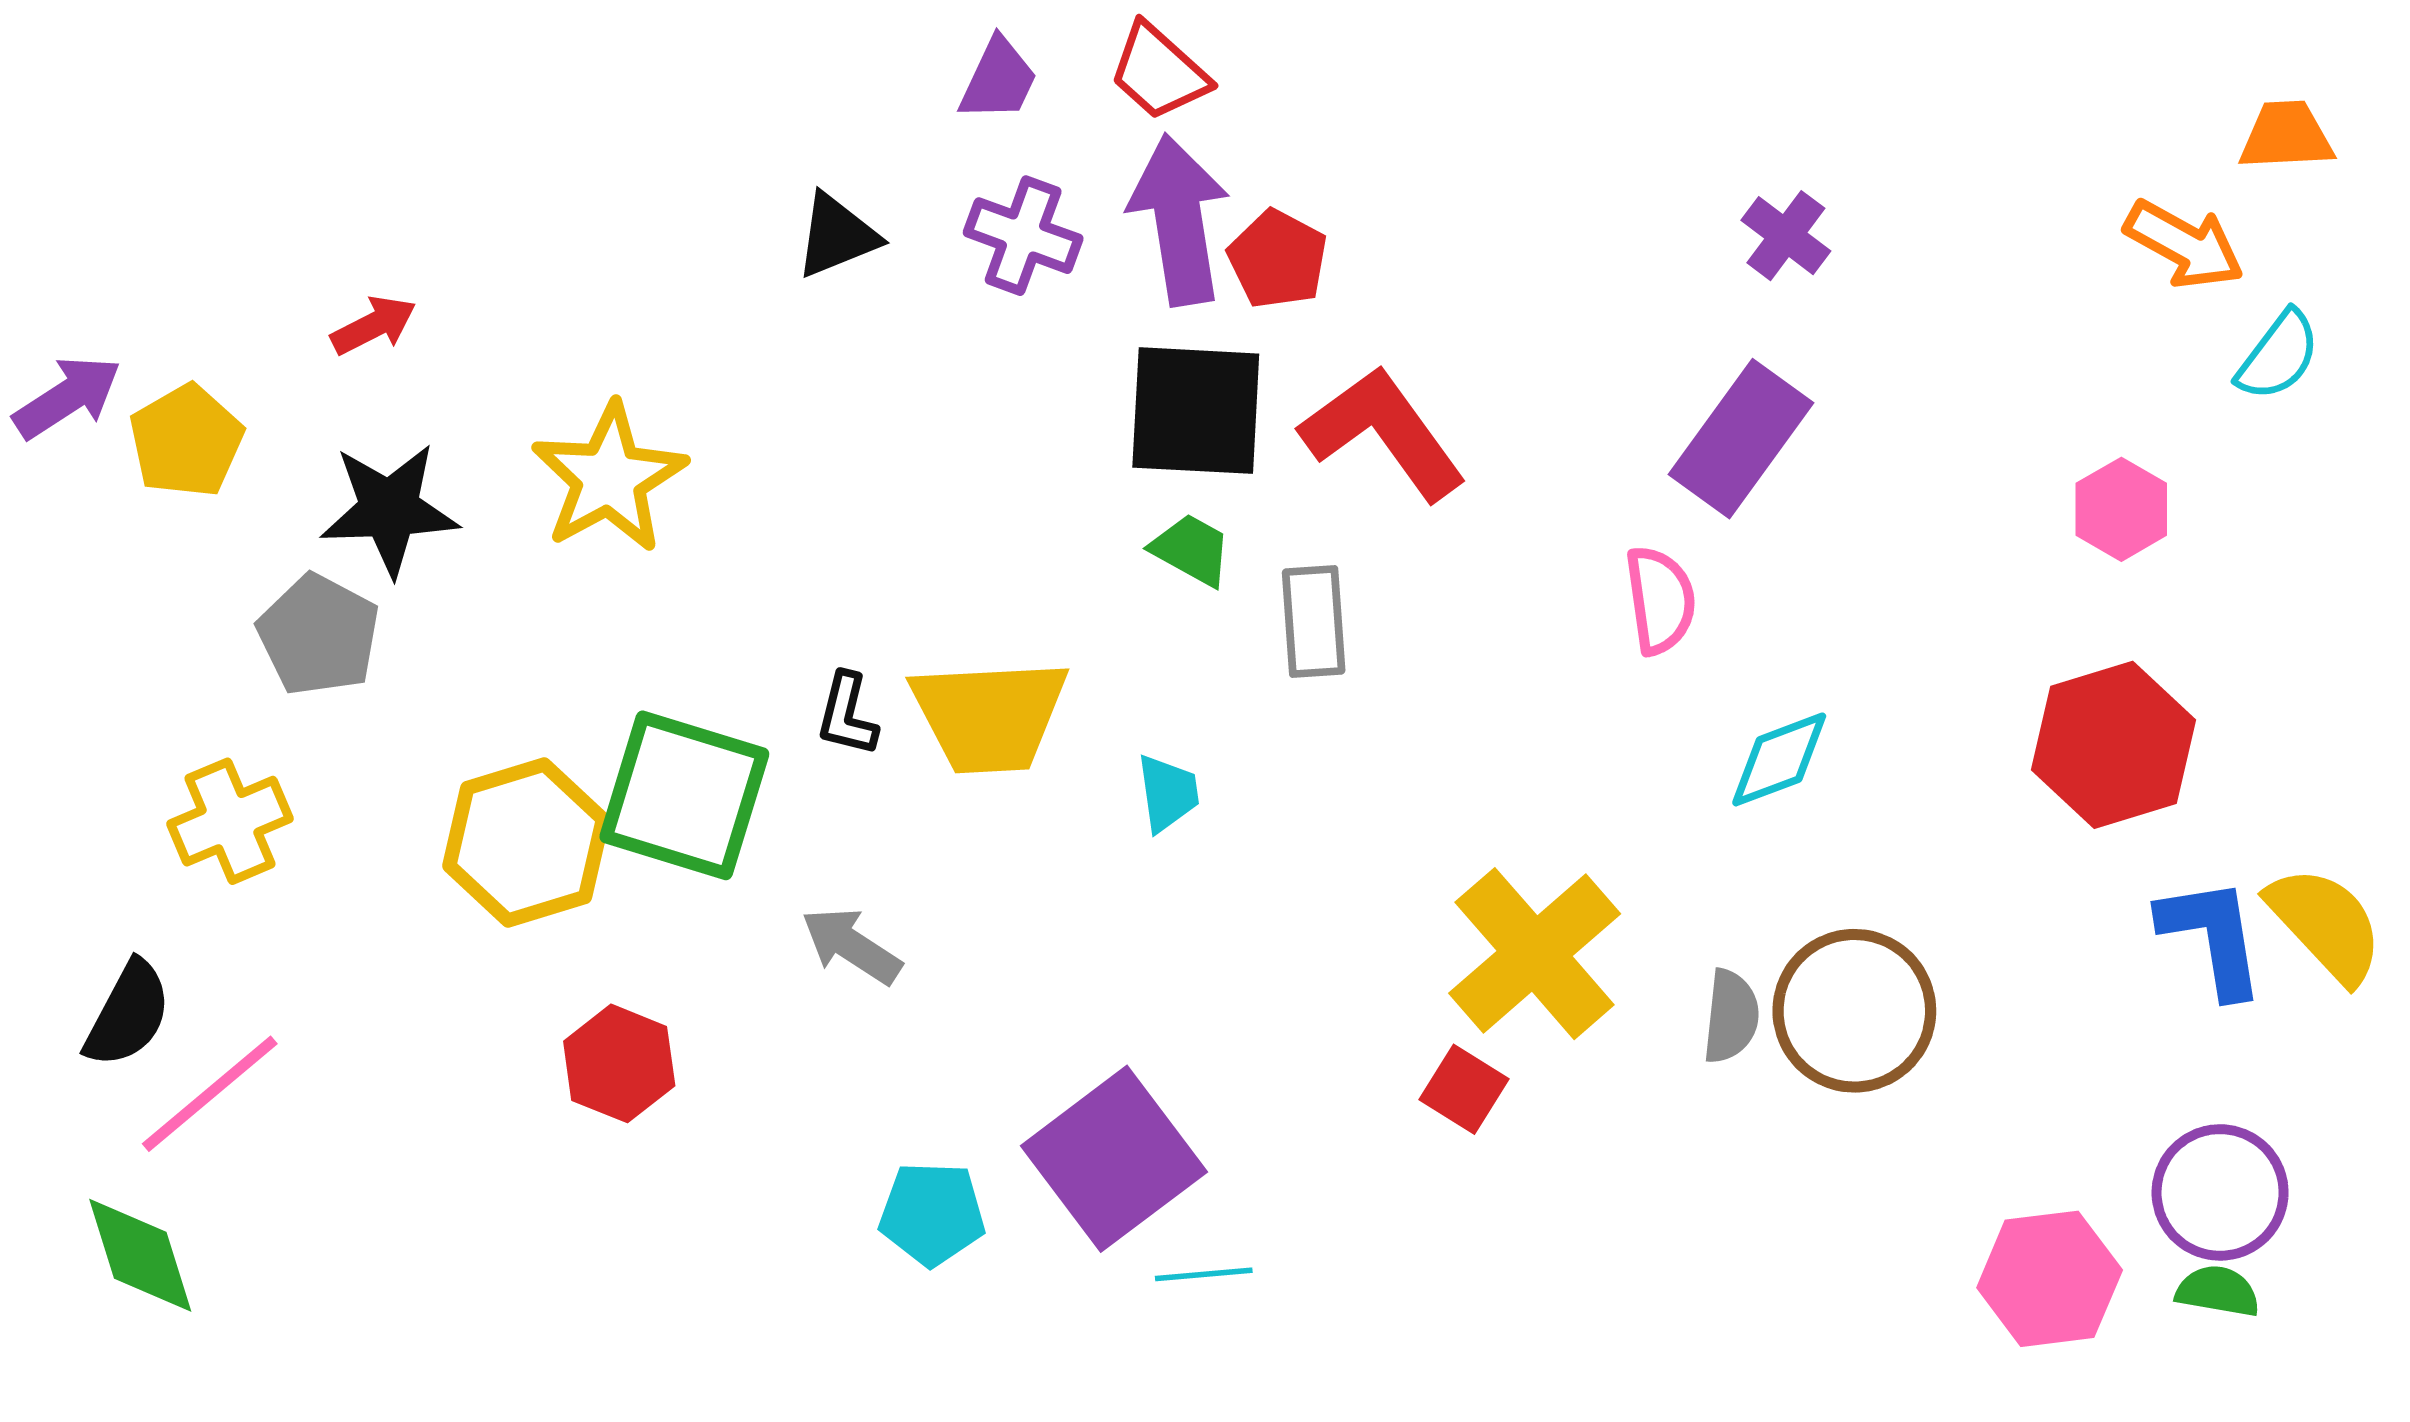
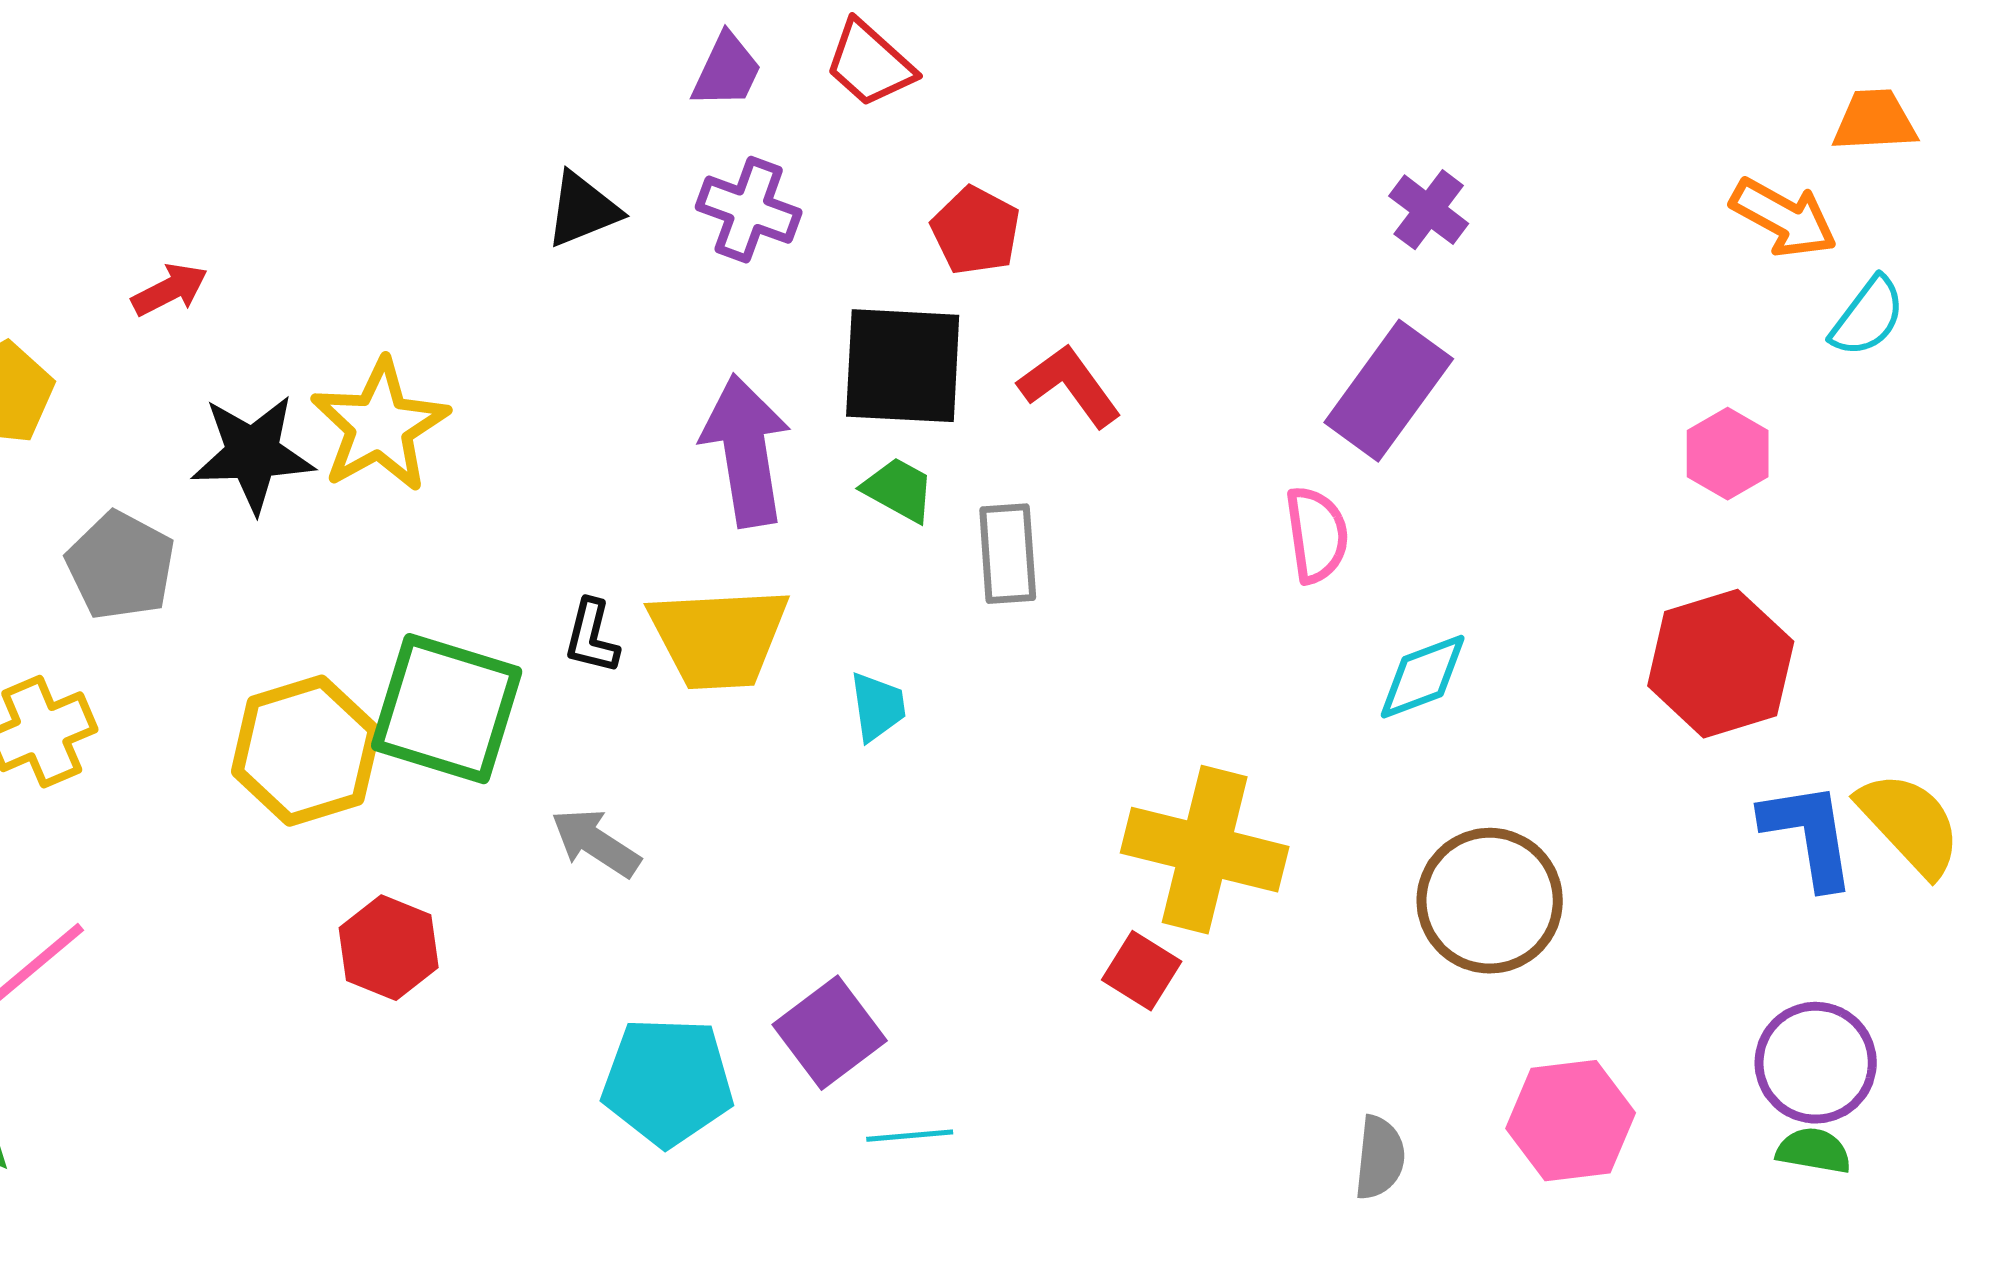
purple arrow: (1179, 220) -> (746, 451), moved
red L-shape: (1383, 433) -> (1070, 386), size x0.7
black star: (389, 509) -> (253, 454), moved
yellow cross: (1535, 954) -> (1205, 850), turned -35
gray semicircle: (1731, 1016) -> (1380, 1158), moved
purple square: (1114, 1159) -> (830, 1033), size x0.7
cyan pentagon: (932, 1214) -> (668, 1082), size x1.4
pink hexagon: (2050, 1279) -> (1571, 1121), moved

